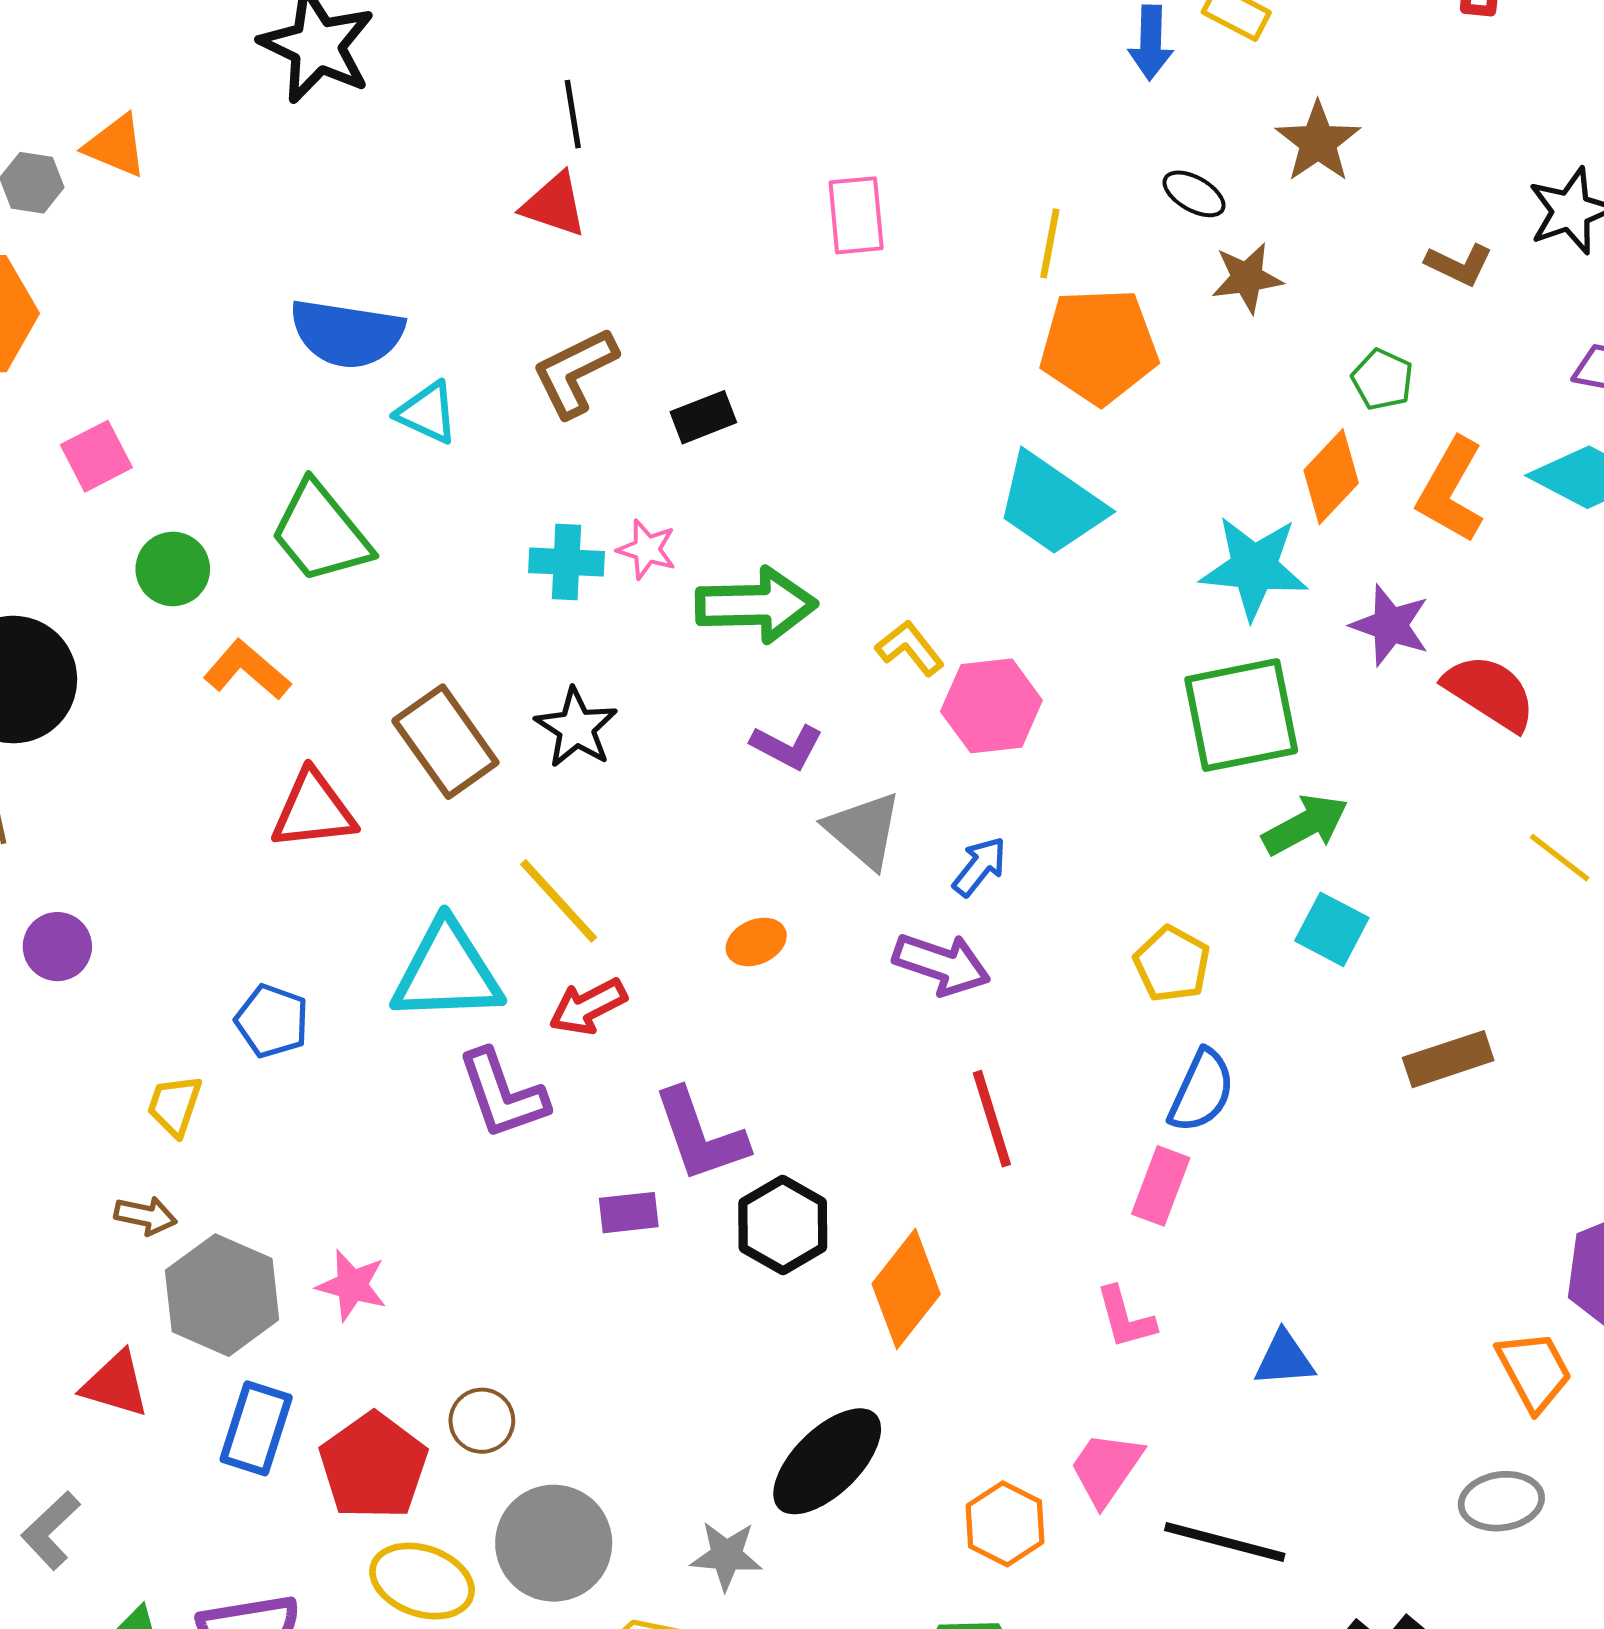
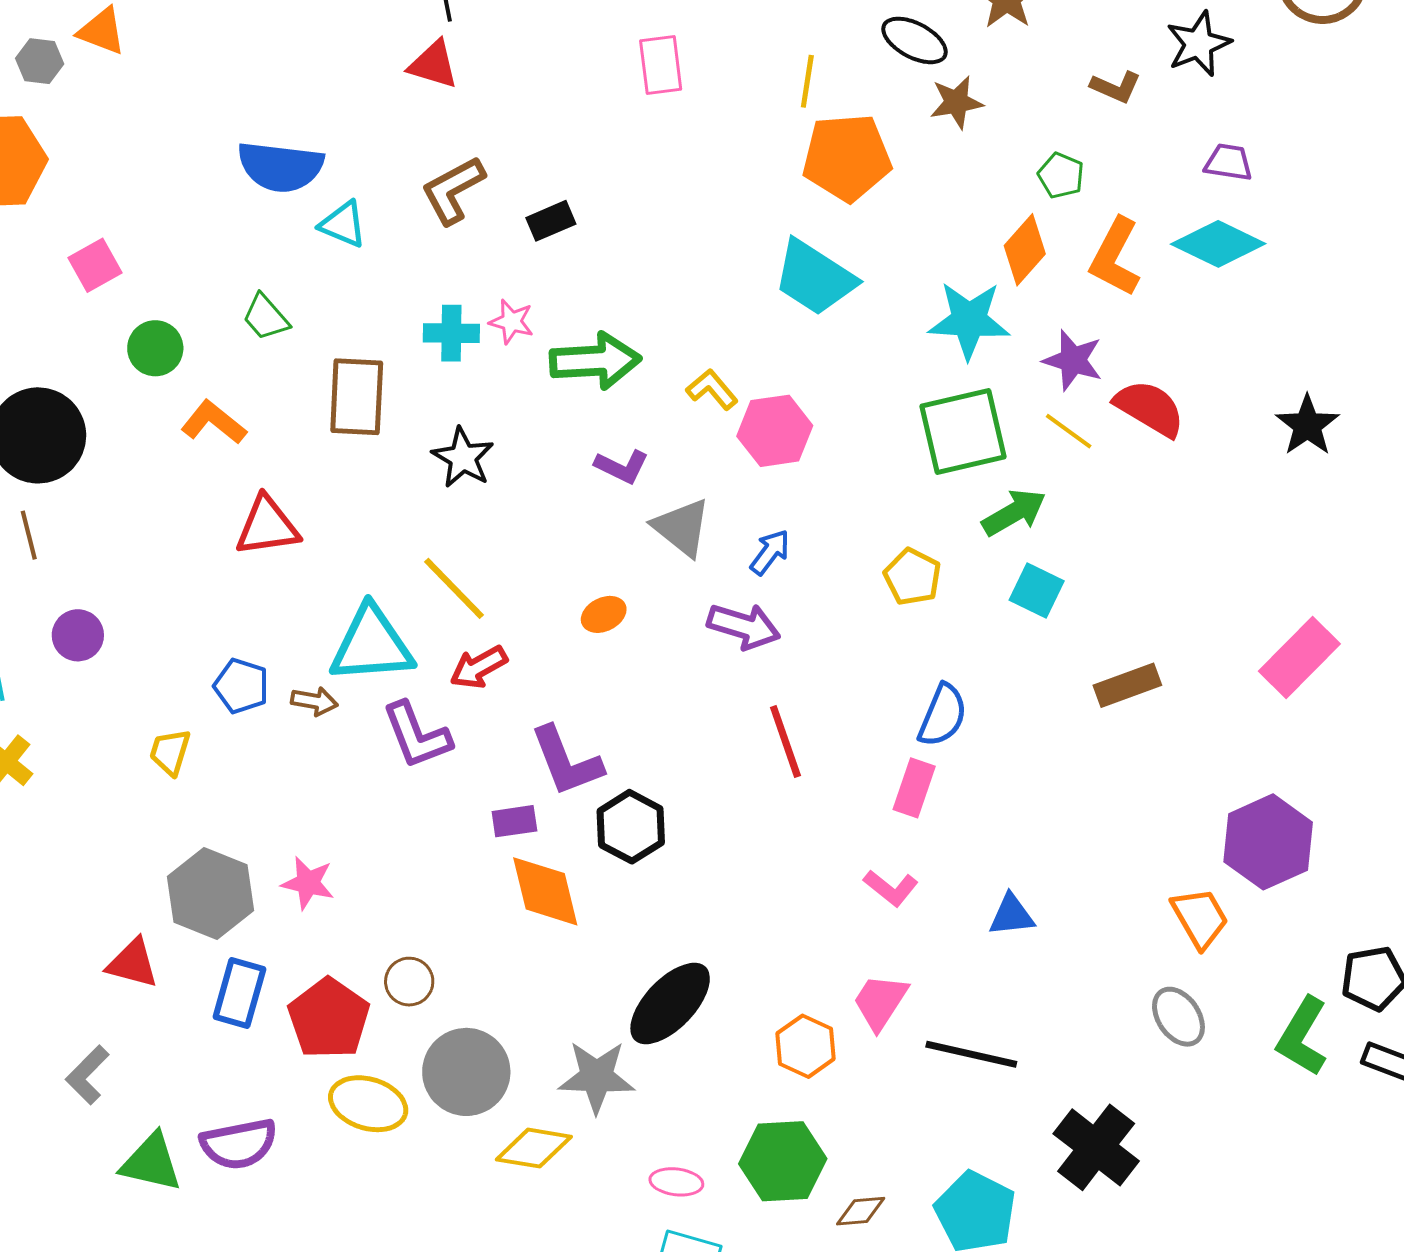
black ellipse: (1194, 194) -> (915, 40), size x1.4
green trapezoid: (321, 533) -> (266, 317), size x0.6
brown rectangle: (445, 742) -> (357, 397), moved, turned 40
yellow line: (1560, 858) -> (1069, 431), moved
yellow pentagon: (1172, 964) -> (912, 577), moved
brown arrow: (146, 1216) -> (314, 701), moved
orange diamond: (906, 1289) -> (545, 891), moved, turned -50
pink L-shape: (1125, 1318) -> (891, 888), turned -34
gray ellipse: (1501, 1501) -> (1178, 1017), turned 66
gray star: (726, 1555) -> (597, 1077), size x1.4

